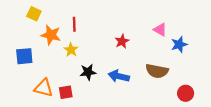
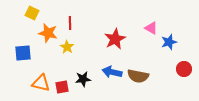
red star: (122, 41) -> (115, 39), size x1.5
brown semicircle: (157, 71) -> (138, 76), moved
black star: (88, 72) -> (83, 79), moved
red circle: (186, 93) -> (184, 69), moved

